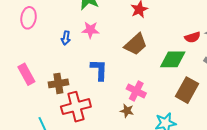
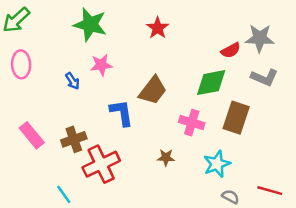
blue arrow: (66, 38) -> (72, 81), turned -32
brown trapezoid: (136, 44) -> (153, 90), moved
pink cross: (136, 91) -> (192, 123), moved

